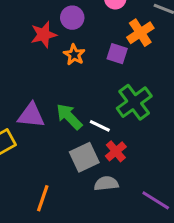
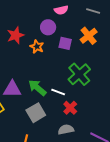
purple circle: (72, 18) -> (48, 27), moved
orange cross: (140, 33) -> (89, 36), moved
gray square: (84, 157) -> (36, 113), moved

